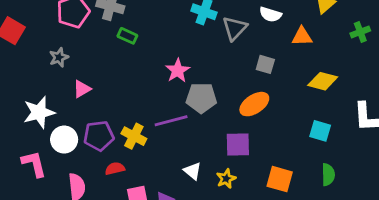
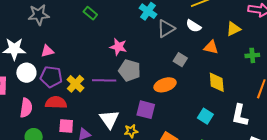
gray star: (59, 57) -> (39, 15), size x1.5
pink star: (178, 71) -> (118, 47), turned 30
yellow diamond: (323, 81) -> (217, 82), turned 55
pink triangle: (82, 89) -> (47, 51), moved
red semicircle: (115, 169) -> (56, 103), size x1.5
white triangle: (193, 171) -> (109, 119), size x1.5

